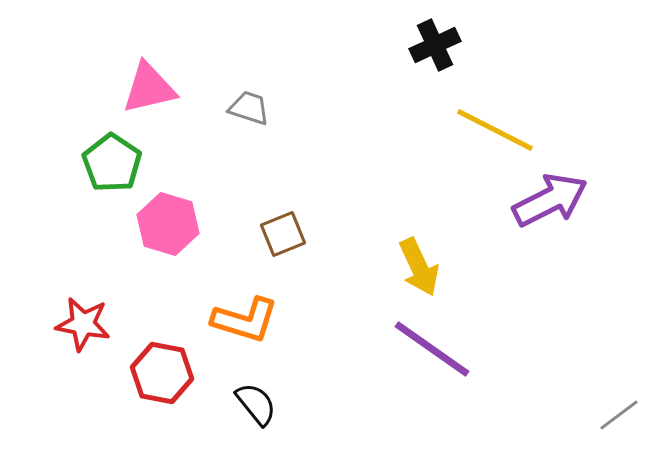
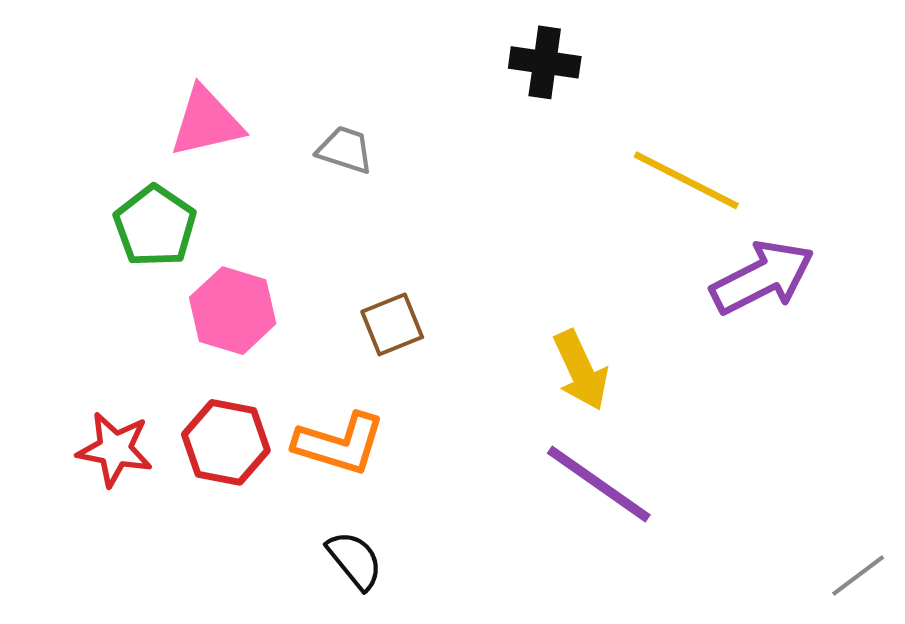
black cross: (435, 45) -> (545, 62), moved, turned 33
red hexagon: (162, 373) -> (226, 442), moved

